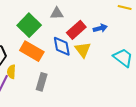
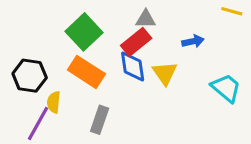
gray triangle: (57, 13) -> (146, 19), moved
red rectangle: (76, 30) -> (136, 42), moved

